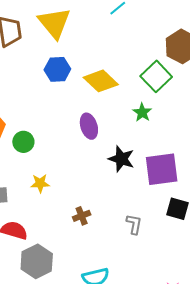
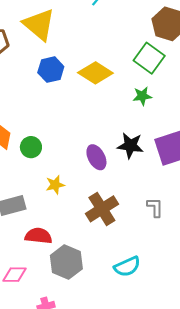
green star: (142, 112) -> (142, 96), turned -30
purple ellipse: (89, 126) -> (96, 157), moved
brown cross: (82, 216) -> (102, 209), size x1.8

